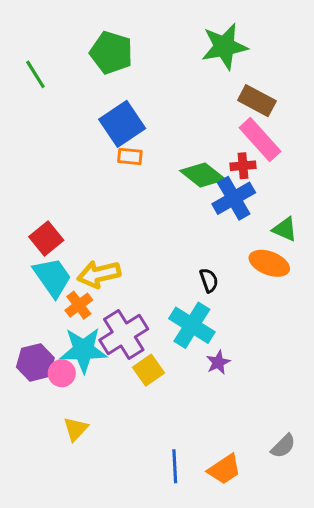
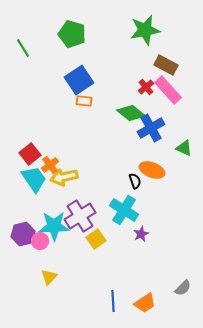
red cross: (243, 166) -> (146, 87), moved, turned -35
orange ellipse: (269, 263) -> (152, 170), moved
orange cross: (79, 305) -> (50, 165), moved

